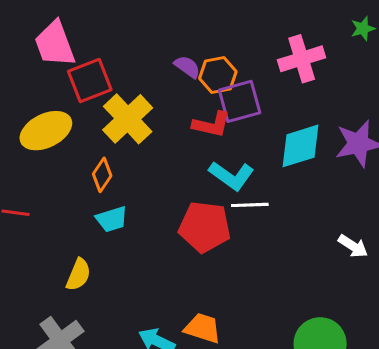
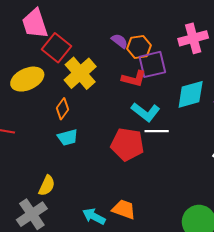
red square: (90, 81) -> (57, 48), turned -32
yellow semicircle: (78, 275) -> (47, 186), moved

